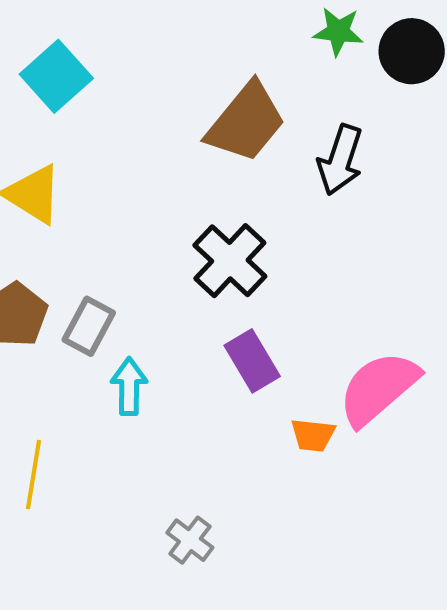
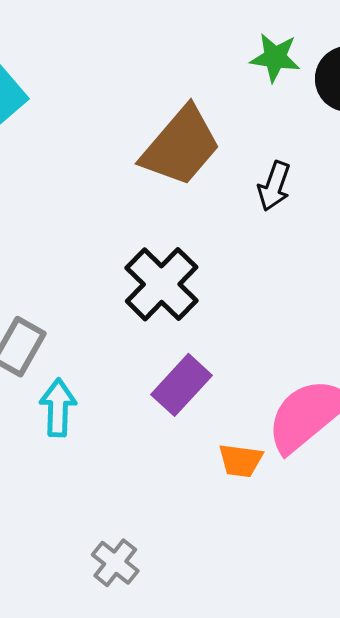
black arrow: (340, 160) -> (274, 186), size x0.7
purple rectangle: (252, 361) -> (182, 385), turned 72

